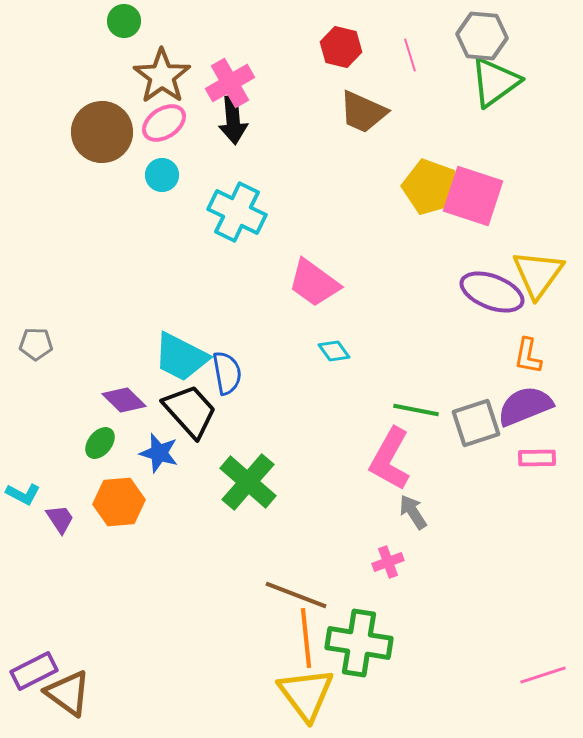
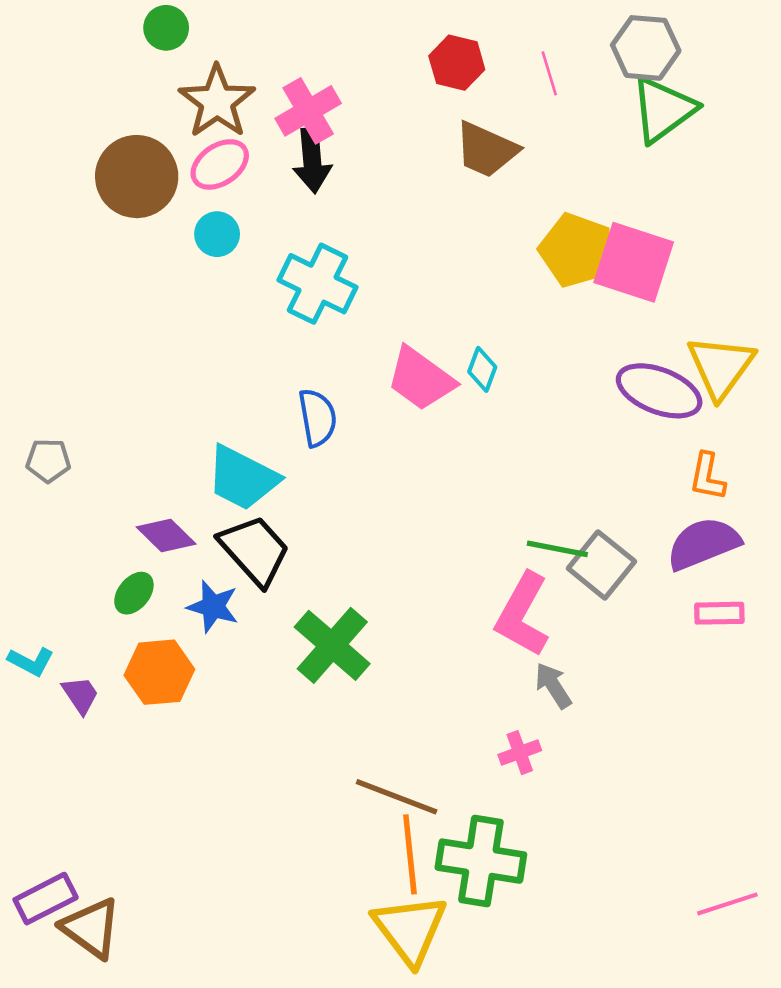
cyan diamond: (334, 351) -> (482, 369), moved, turned 56
blue semicircle: (227, 373) -> (317, 418), moved
gray square: (476, 423) -> (601, 565), moved, turned -33

